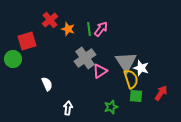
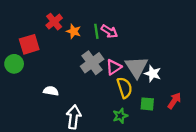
pink arrow: (101, 29) -> (109, 31), turned 84
pink triangle: (100, 71) -> (114, 67), moved
yellow semicircle: (131, 79) -> (125, 88), moved
white semicircle: (47, 84) -> (51, 91), turned -56
white arrow: (68, 108) -> (74, 117), size x1.5

